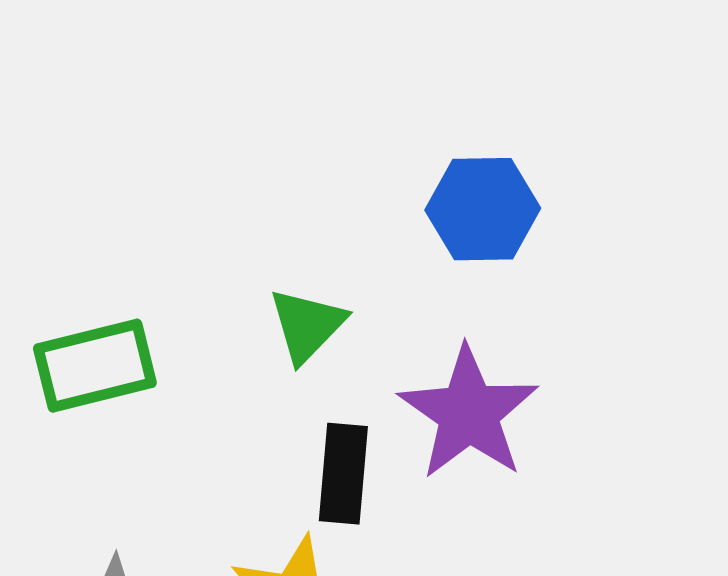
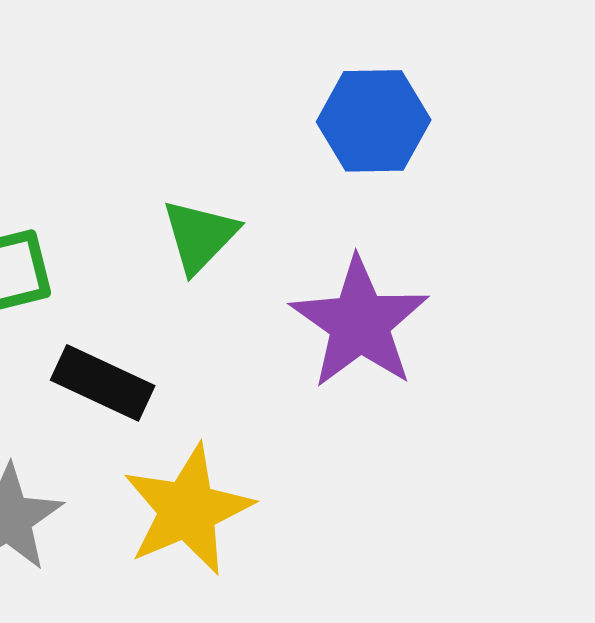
black rectangle: (343, 474) -> (103, 383), moved, turned -70

